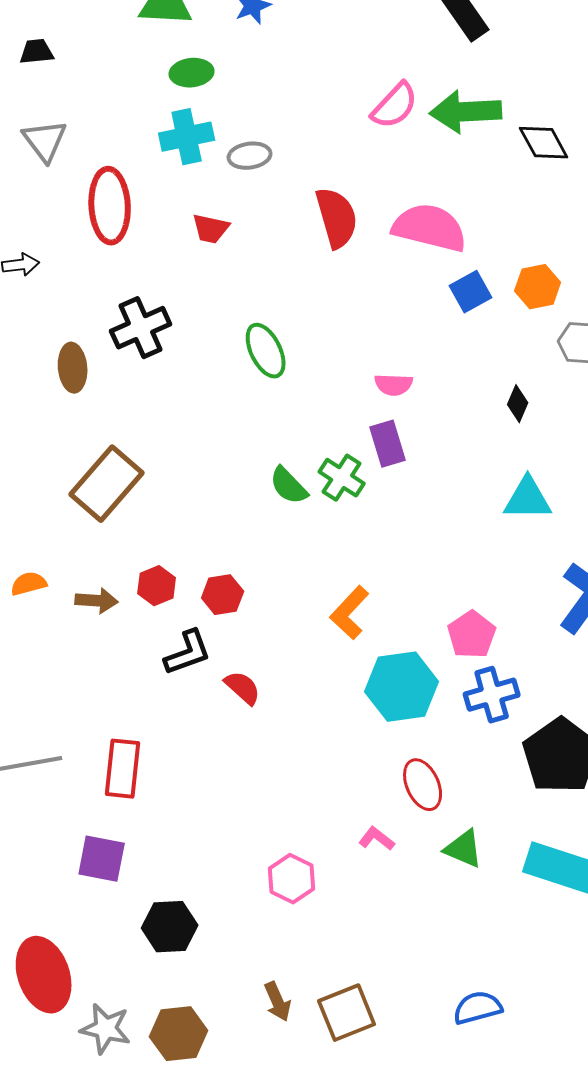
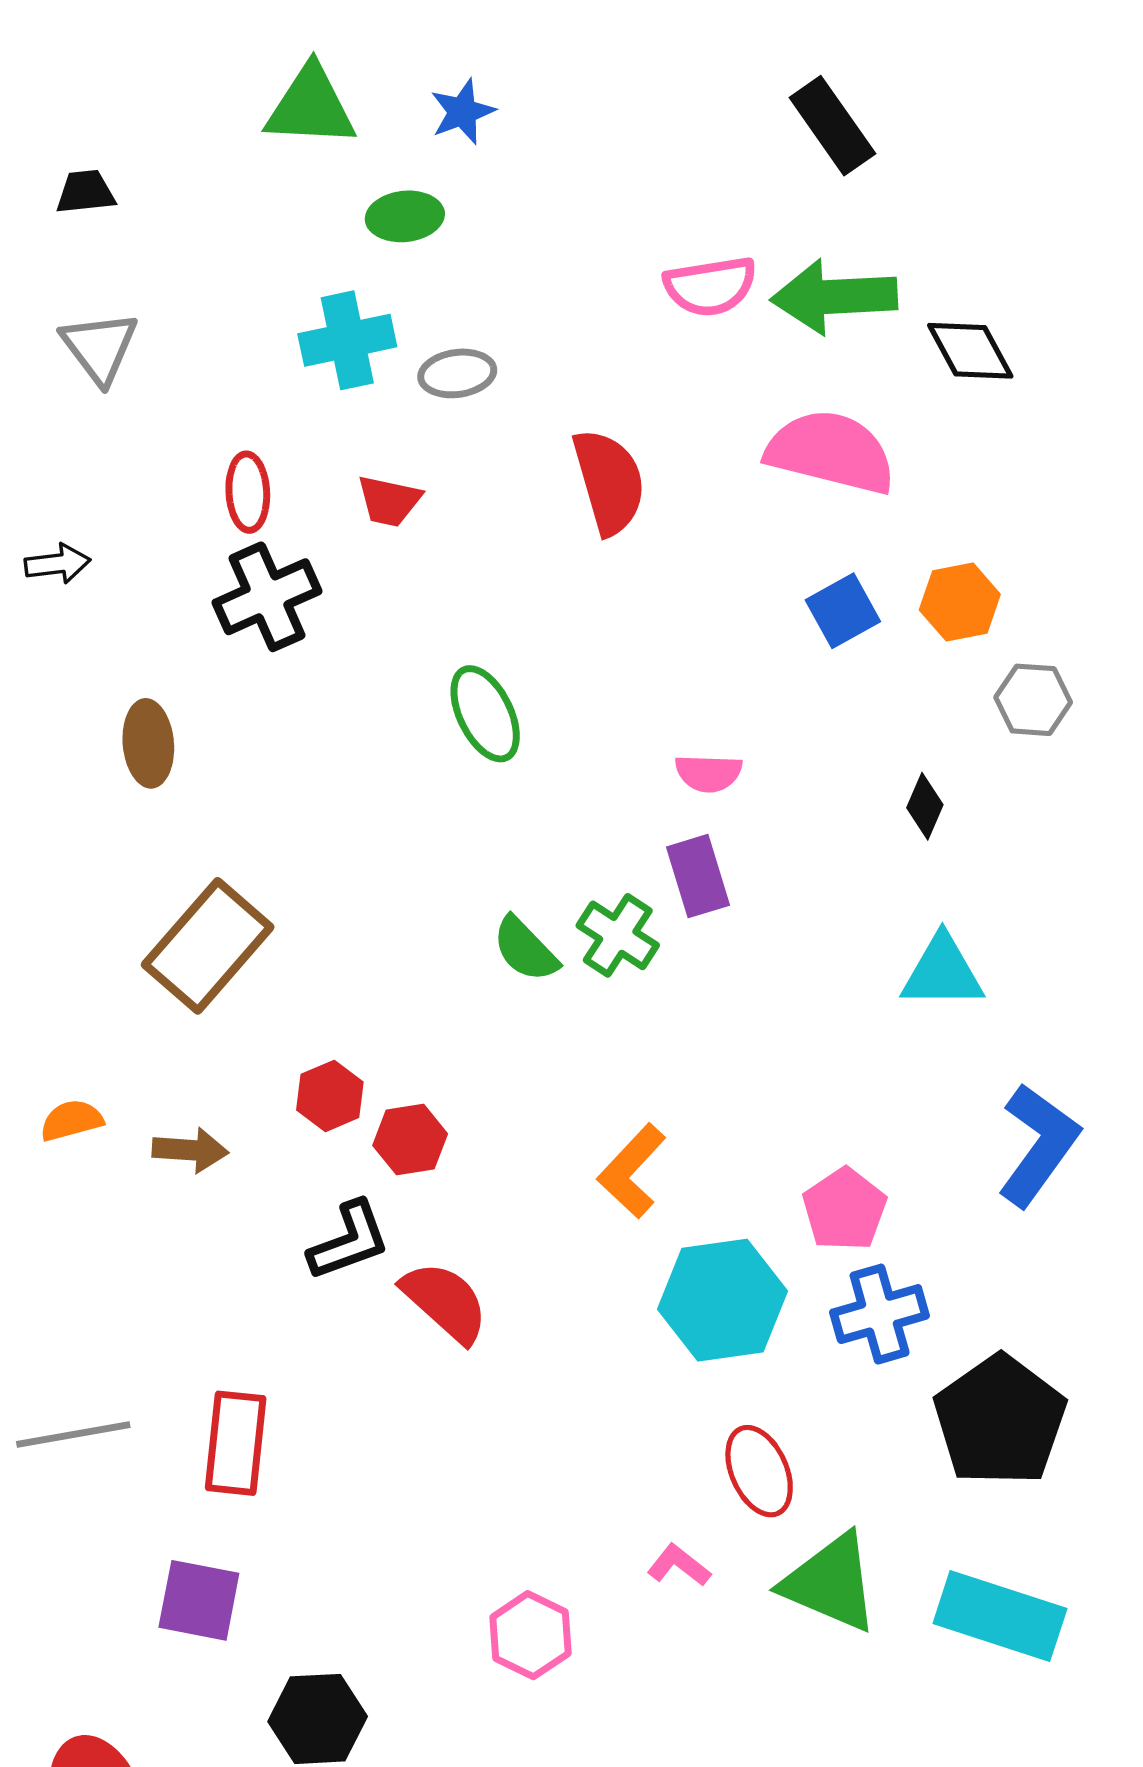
green ellipse: (192, 73) -> (405, 216), moved
pink semicircle: (395, 106) -> (710, 286), turned 38
red ellipse: (110, 206) -> (248, 492), moved, size x0.6
pink semicircle: (430, 228) -> (831, 452), moved
black cross: (141, 328) -> (267, 597), moved
red hexagon: (157, 586) -> (330, 1096), moved
red semicircle: (243, 688) -> (445, 1302), size x1.4
green triangle: (464, 849) -> (831, 1583), size x1.5

